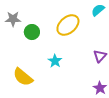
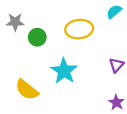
yellow ellipse: (68, 25) -> (79, 29), turned 35
cyan star: (55, 61) -> (64, 71), size x1.6

